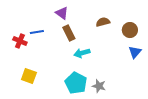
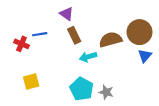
brown semicircle: (103, 22) -> (111, 40), moved, size x1.5
brown circle: (130, 30) -> (140, 32), size x1.5
yellow square: (29, 76) -> (31, 81), turned -35

